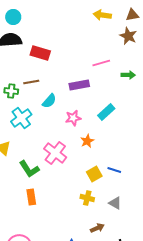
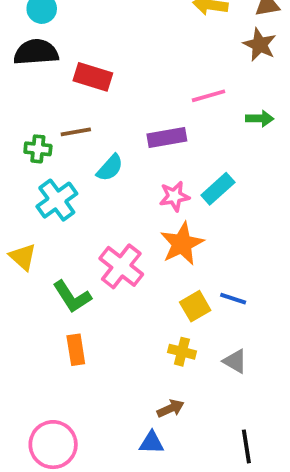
pink star: (73, 118) -> (174, 196), moved
orange star: (87, 141) -> (182, 244), size x1.6
brown arrow: (97, 228) -> (171, 409), moved

